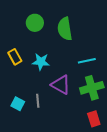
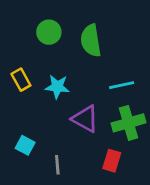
gray line: (38, 101) -> (57, 165), moved
red rectangle: (94, 119) -> (112, 161), moved, turned 35

